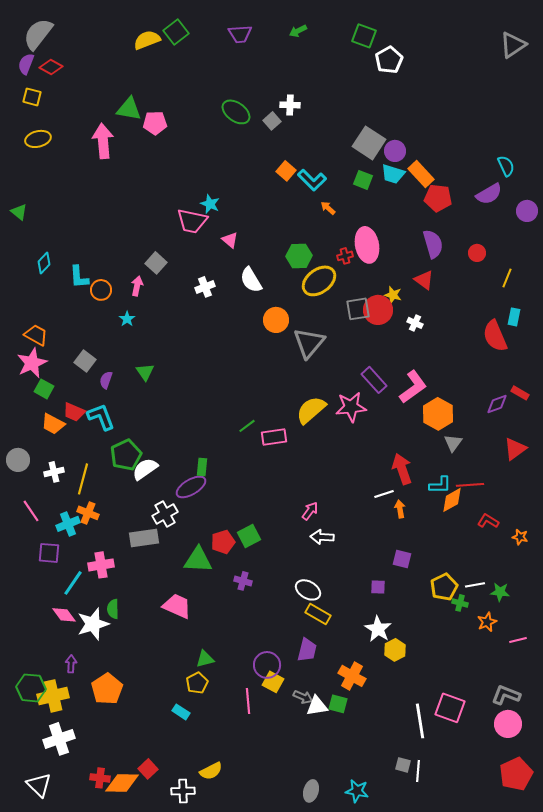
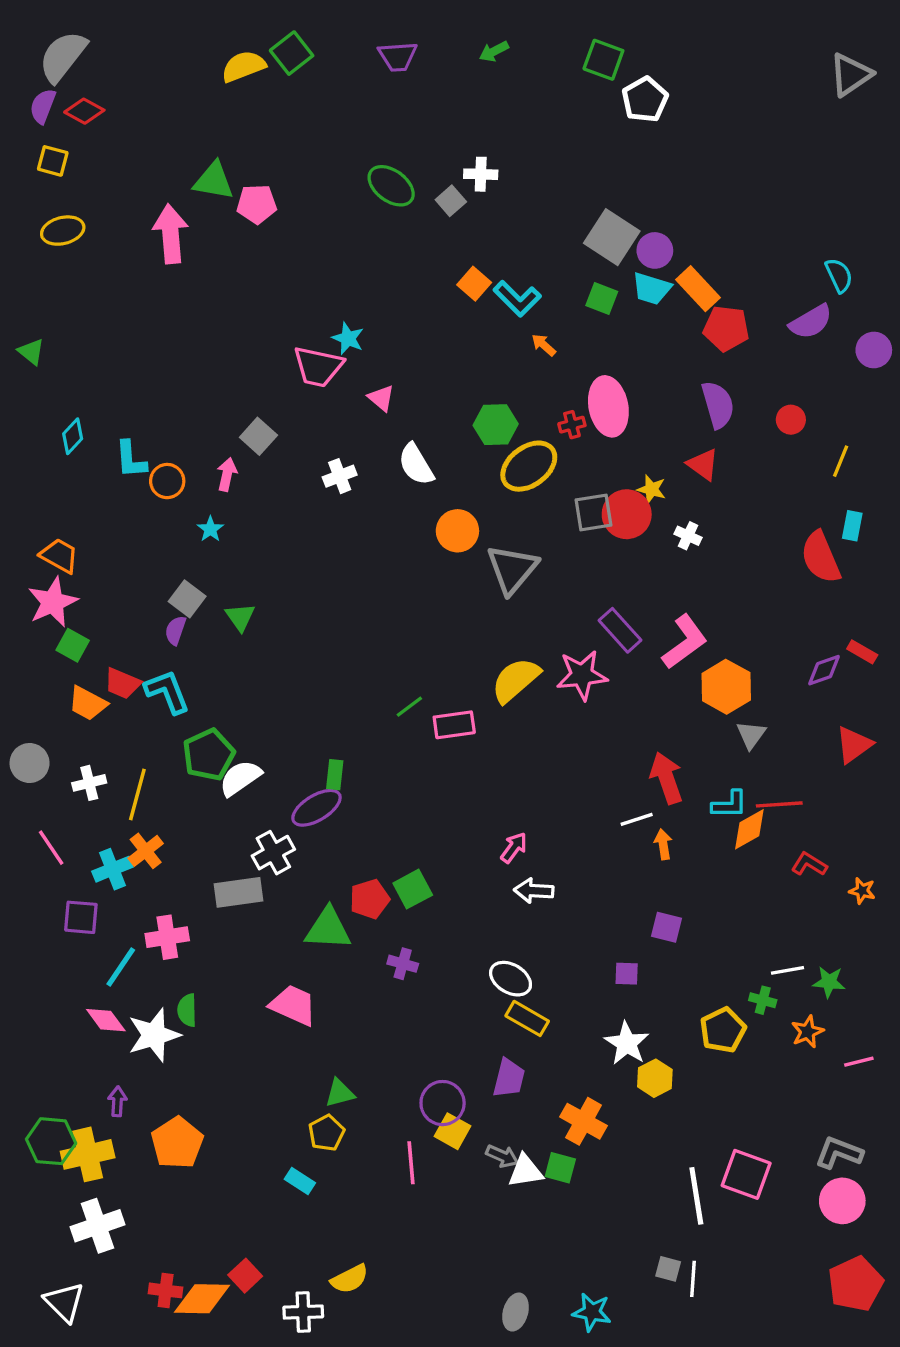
gray square: (85, 361) -> (187, 599), moved
orange cross: (88, 513) -> (146, 851), turned 30
yellow pentagon: (444, 587) -> (723, 1030), moved

